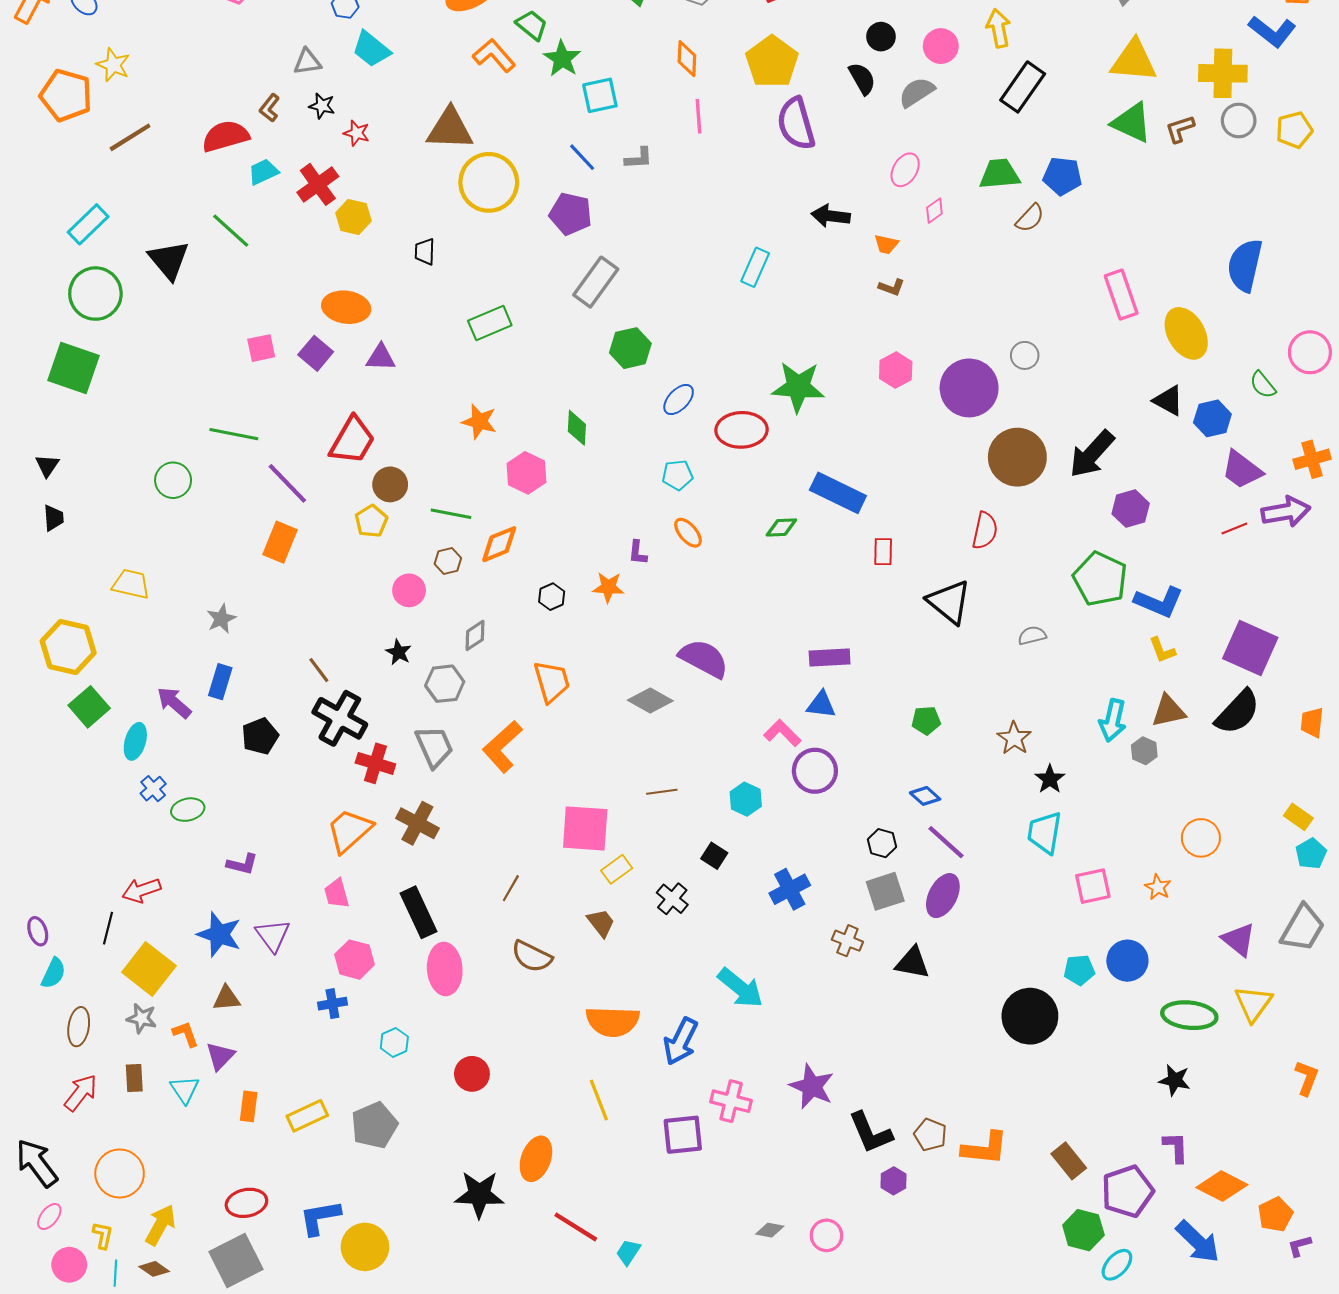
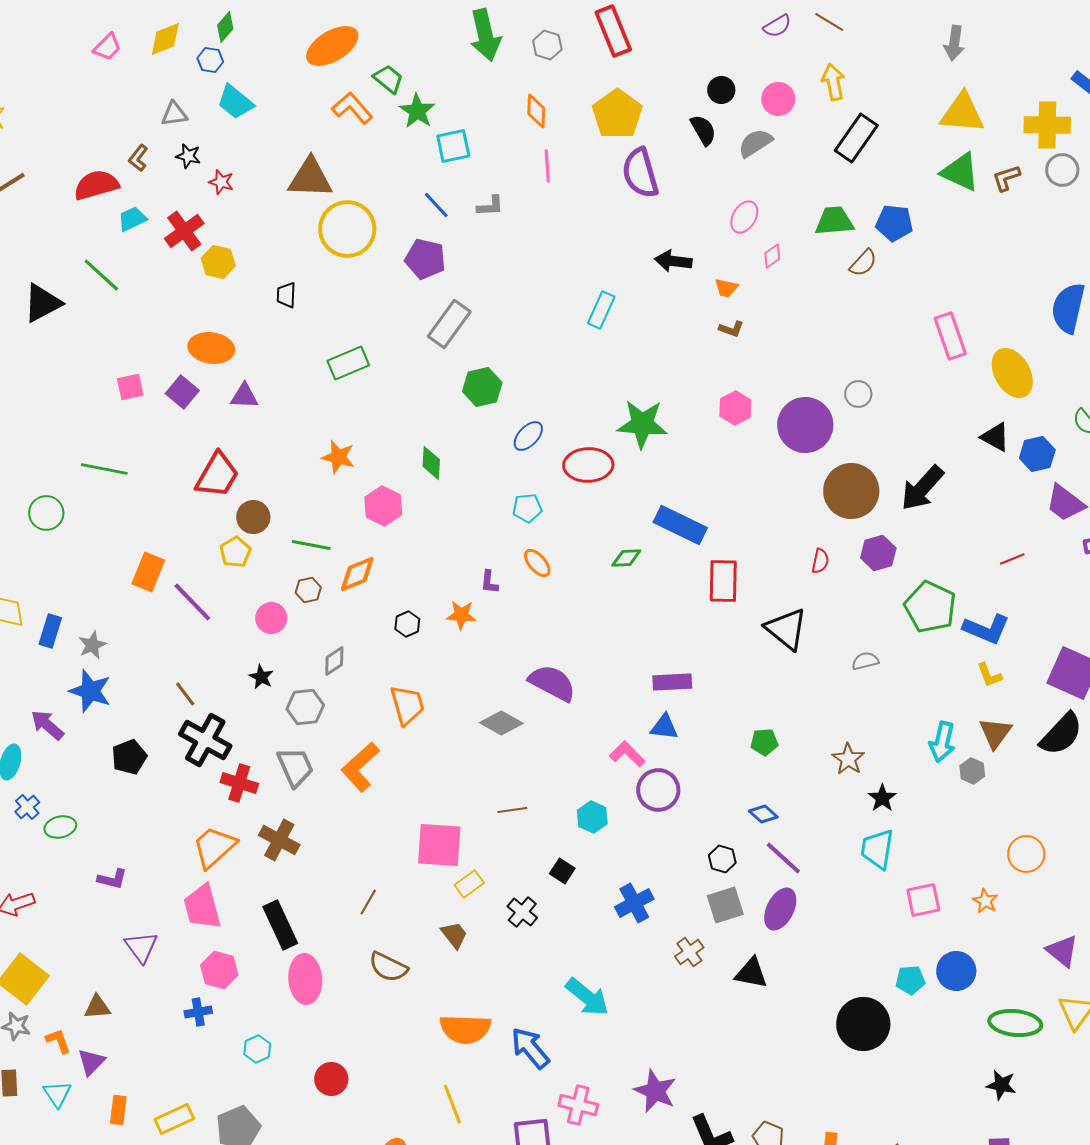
black triangle: (169, 260) -> (42, 303), turned 42
purple line: (287, 483) -> (192, 602), moved
purple hexagon: (1131, 509) -> (878, 553), moved
red line: (1234, 528) -> (1012, 559), moved
red semicircle: (985, 531) -> (820, 561), size x0.7
red rectangle: (883, 552) -> (723, 581), size x1.6
blue rectangle: (220, 682) -> (50, 631), moved
brown triangle: (1168, 711) -> (995, 733), turned -42
pink trapezoid: (337, 893) -> (202, 907), size x1.6
blue star: (219, 934) -> (90, 691), moved
brown cross: (847, 941) -> (689, 952), turned 32
blue arrow: (681, 1041) -> (530, 1048), turned 114

